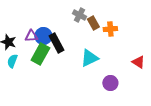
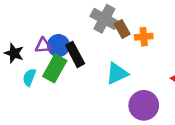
gray cross: (79, 15) -> (104, 19), size x1.5
cyan semicircle: (12, 61) -> (29, 77), moved
purple circle: (110, 83) -> (144, 105), size x1.5

